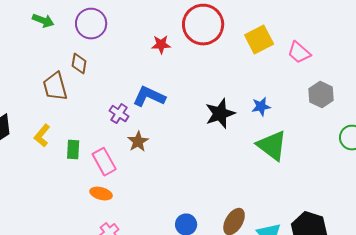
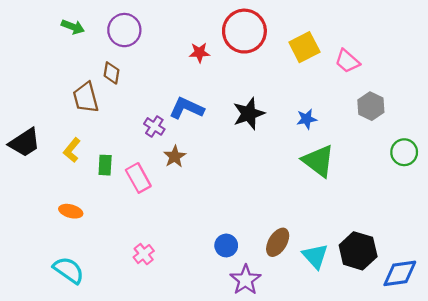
black star: (220, 114) -> (249, 114), moved
orange ellipse: (101, 194) -> (71, 211), moved

